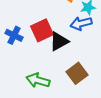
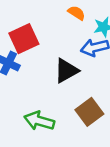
red square: (42, 30) -> (24, 39), moved

